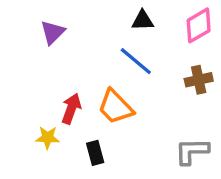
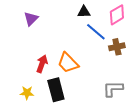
blue line: (136, 61) -> (96, 32), moved
yellow star: (48, 138) -> (27, 93), moved
black rectangle: (95, 153) -> (56, 90), size x1.6

